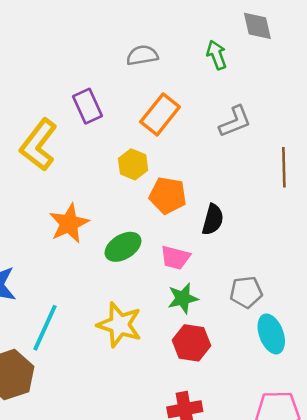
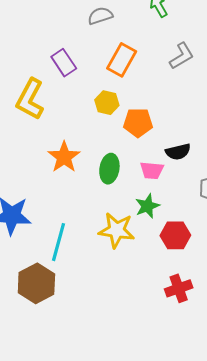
black semicircle: (213, 220) -> (178, 152), moved, turned 70
green ellipse: (123, 247) -> (109, 169), turned -40
green star: (183, 298) -> (147, 206), moved

